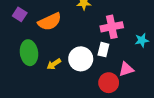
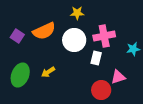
purple square: (20, 14) -> (17, 36), moved
green ellipse: (29, 53) -> (20, 75), moved, turned 30
white circle: (81, 59) -> (74, 40), moved

